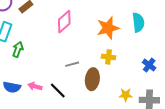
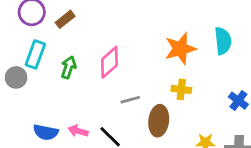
pink diamond: (64, 22) -> (109, 62), moved
green arrow: (18, 49) -> (68, 67), moved

